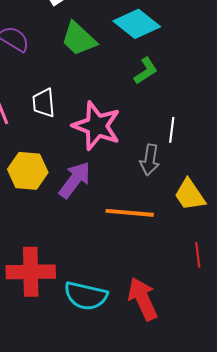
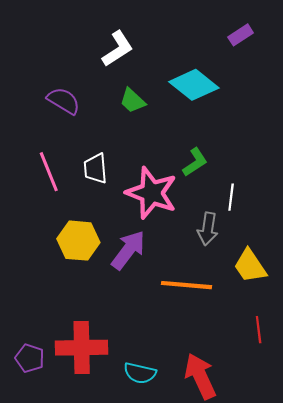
green trapezoid: (79, 39) -> (132, 101), size x0.7
green L-shape: (146, 71) -> (195, 162), moved
cyan semicircle: (86, 296) -> (140, 373), size x0.7

